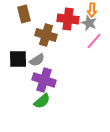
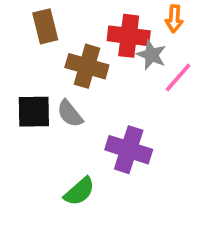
gray star: (89, 23) -> (151, 55), moved
gray semicircle: (37, 60) -> (70, 114), turned 84
purple cross: (44, 80) -> (129, 150), moved

